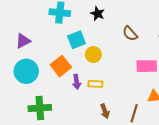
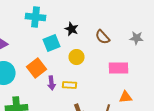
black star: (98, 14) -> (72, 29), moved
yellow circle: (93, 55) -> (76, 57), moved

